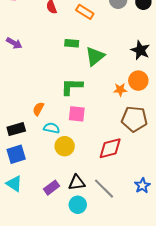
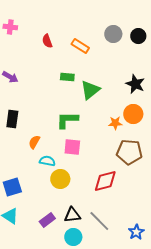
black rectangle: (16, 129) -> (12, 119), moved, turned -66
blue star: (142, 186) -> (136, 232), moved

